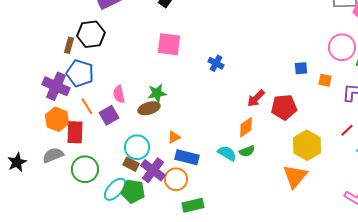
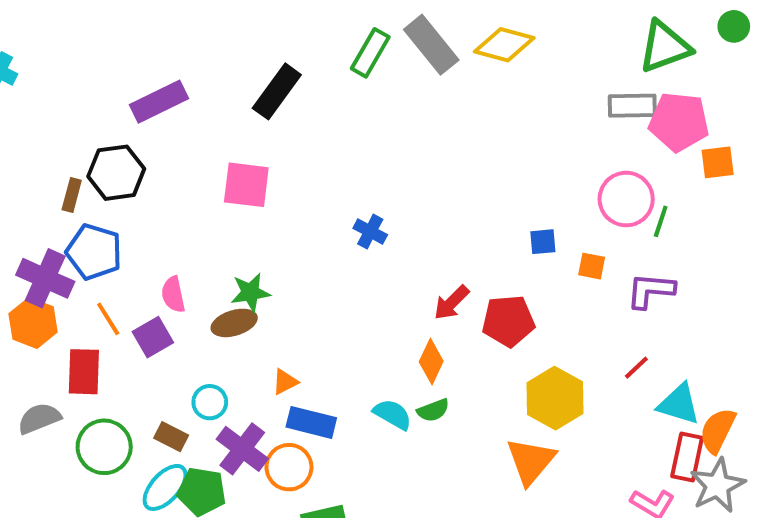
pink square: (169, 44) -> (246, 185), moved
orange hexagon: (57, 119) -> (33, 323), moved
orange diamond: (246, 127) -> (431, 362), turned -30
cyan circle: (137, 147) -> (210, 402), size x0.7
brown rectangle: (131, 164) -> (171, 437), moved

